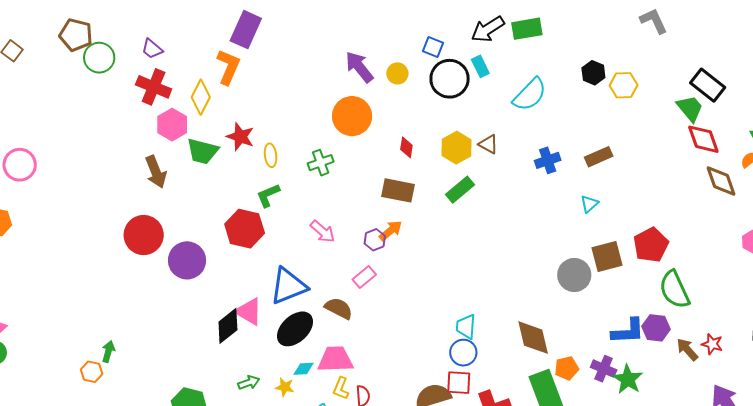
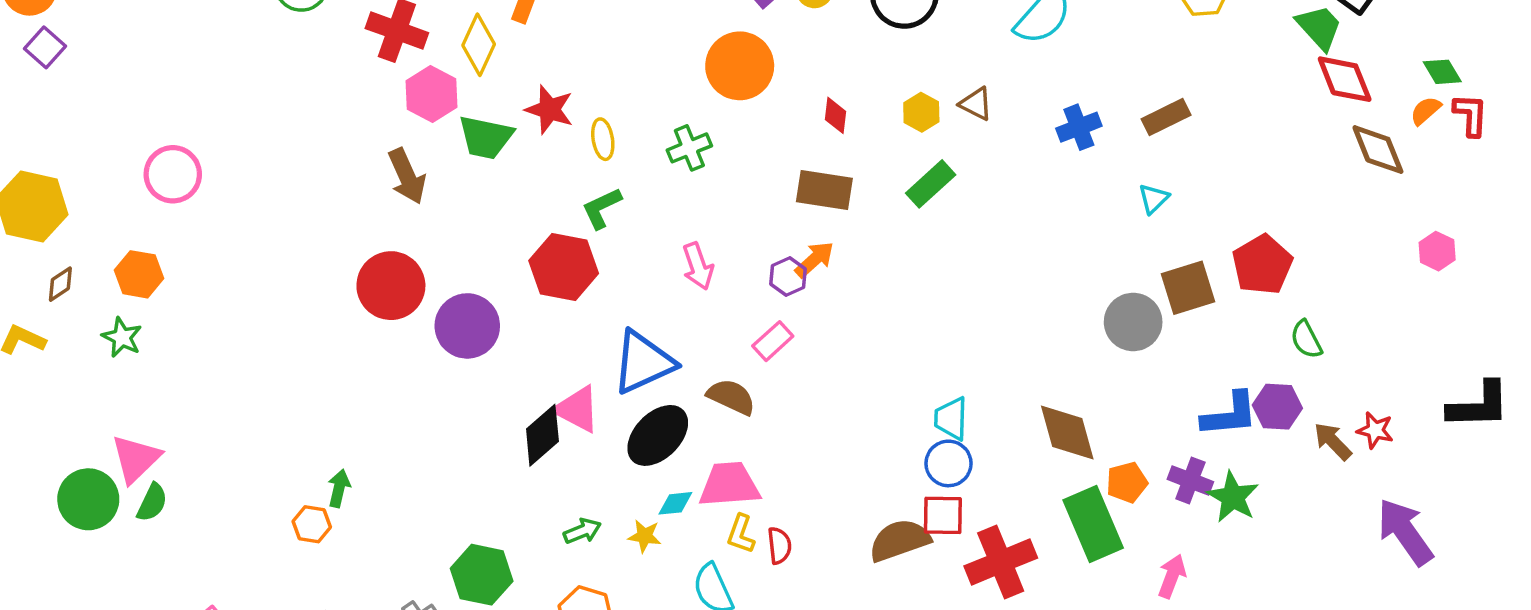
yellow hexagon: (456, 148) -> (921, 112), size x0.7
pink arrow: (323, 232) -> (698, 266), turned 32
green semicircle: (674, 290) -> (1306, 340), size x0.6

